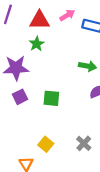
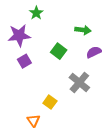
green square: (51, 98) -> (59, 51), moved, turned 35
gray cross: (84, 143) -> (79, 82), moved, size x1.5

